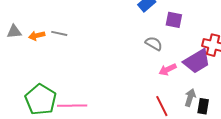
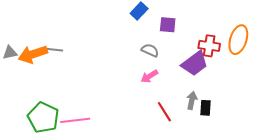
orange arrow: (37, 36) -> (33, 54), size x1.8
pink arrow: (168, 69) -> (149, 76), moved

